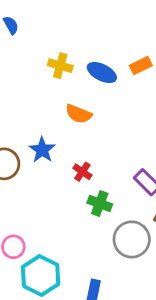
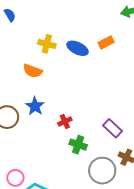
orange semicircle: (79, 114) -> (33, 71), moved
red cross: (82, 172) -> (65, 122), turned 32

